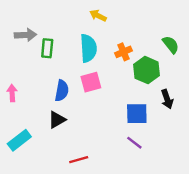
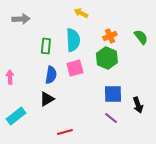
gray arrow: (25, 35) -> (21, 19), moved
green rectangle: (47, 48) -> (46, 46), moved
orange cross: (123, 52) -> (110, 36), moved
green hexagon: (147, 70) -> (107, 58), moved
black arrow: (167, 99) -> (138, 105), moved

